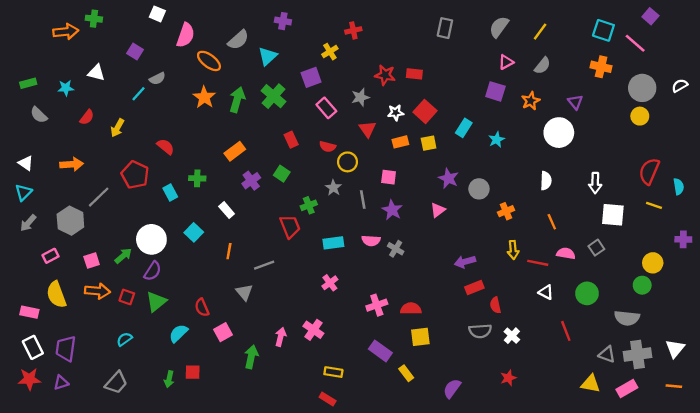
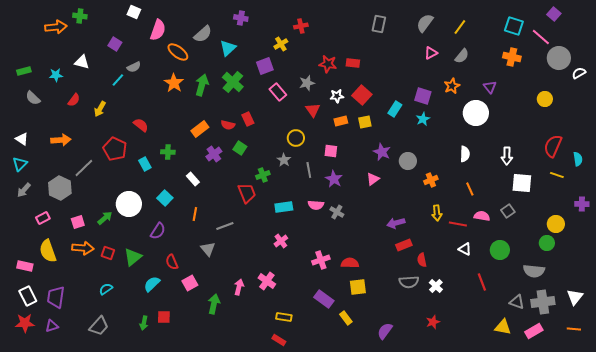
gray circle: (642, 88) -> (559, 58), moved
purple square: (495, 91) -> (423, 96), moved
red semicircle: (328, 147) -> (228, 125), moved
purple semicircle: (153, 271) -> (158, 231), moved

